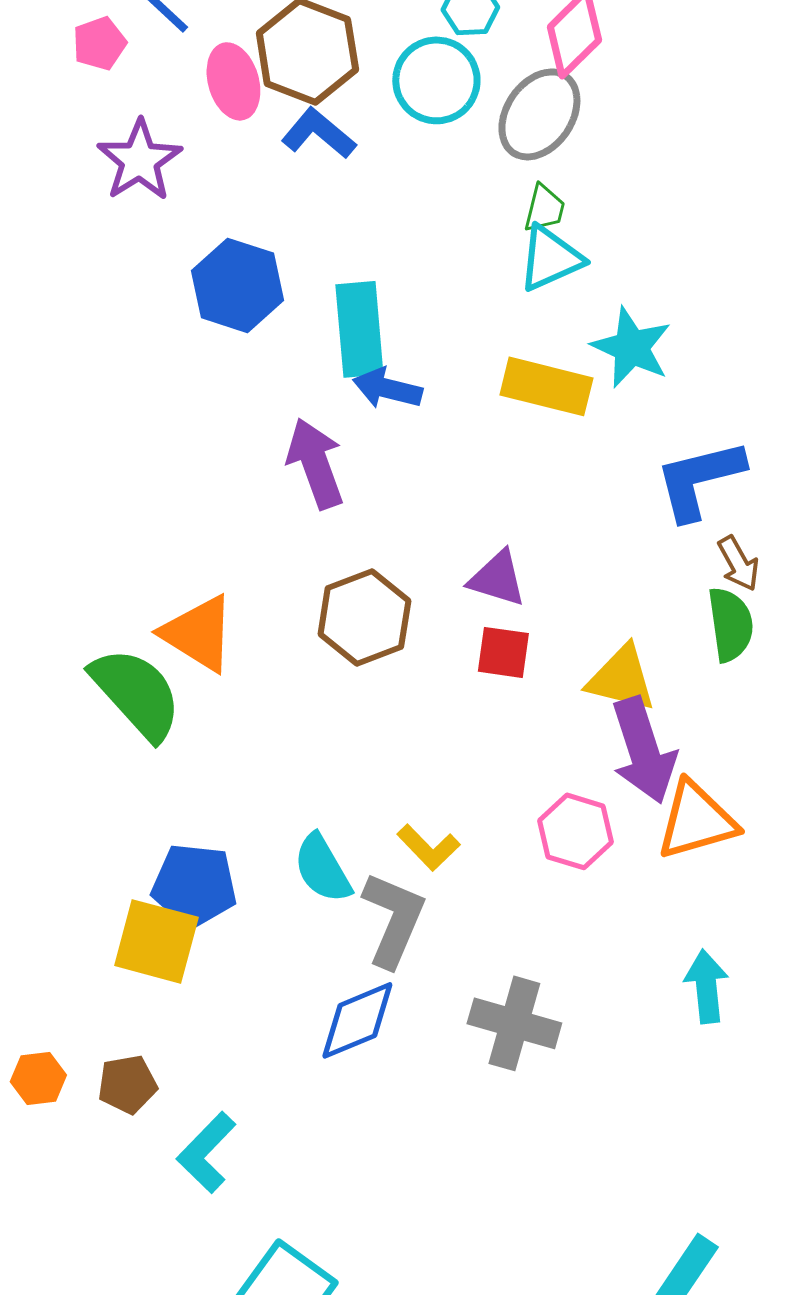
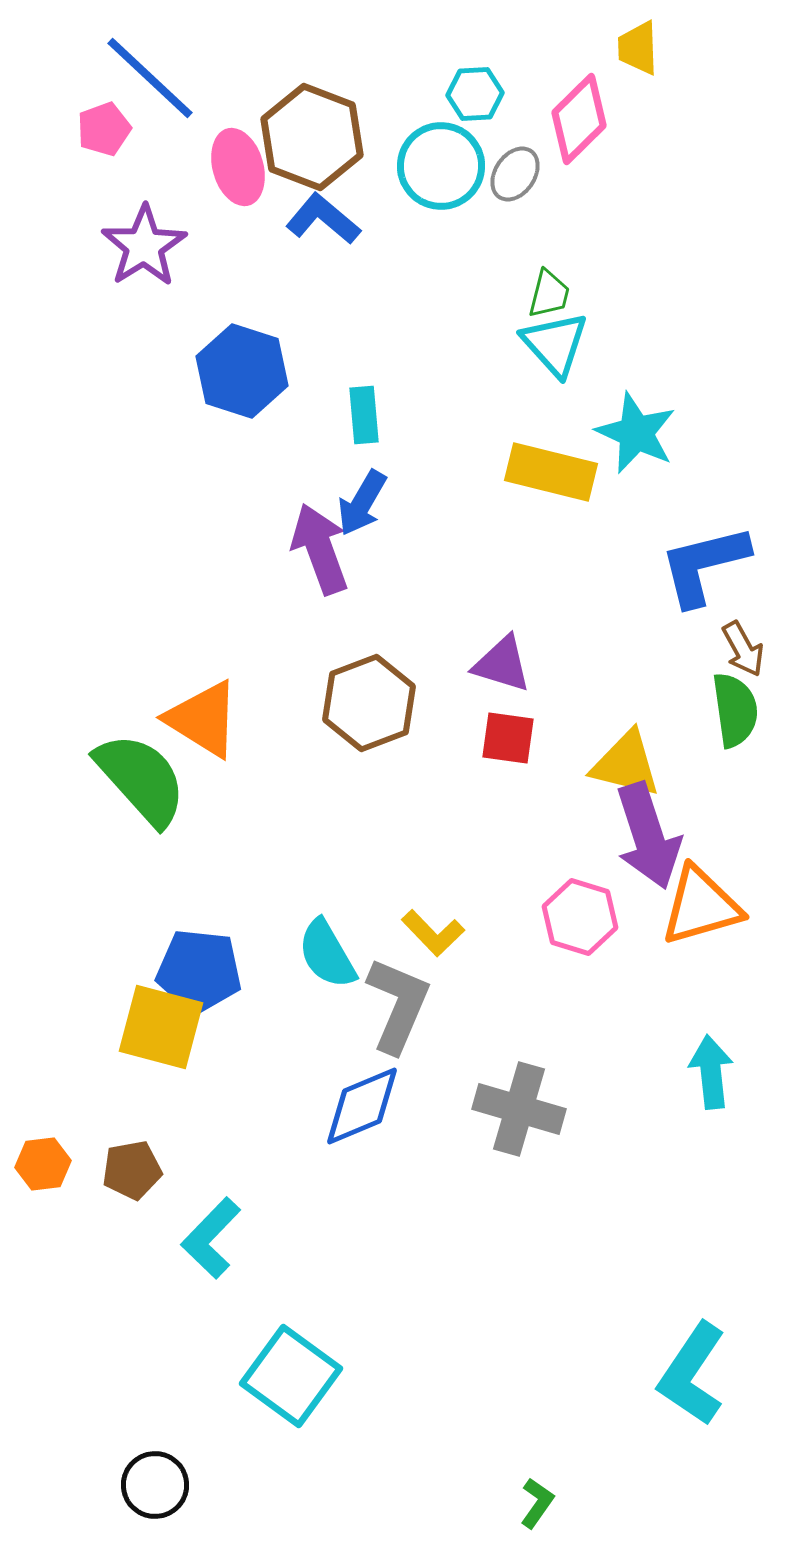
gray ellipse: (539, 114) -> (515, 174), moved, size x0.6
cyan triangle: (550, 258) -> (555, 344), turned -48
cyan rectangle: (359, 329) -> (364, 415), size x0.6
blue arrow: (387, 388) -> (362, 503), moved, turned -74

